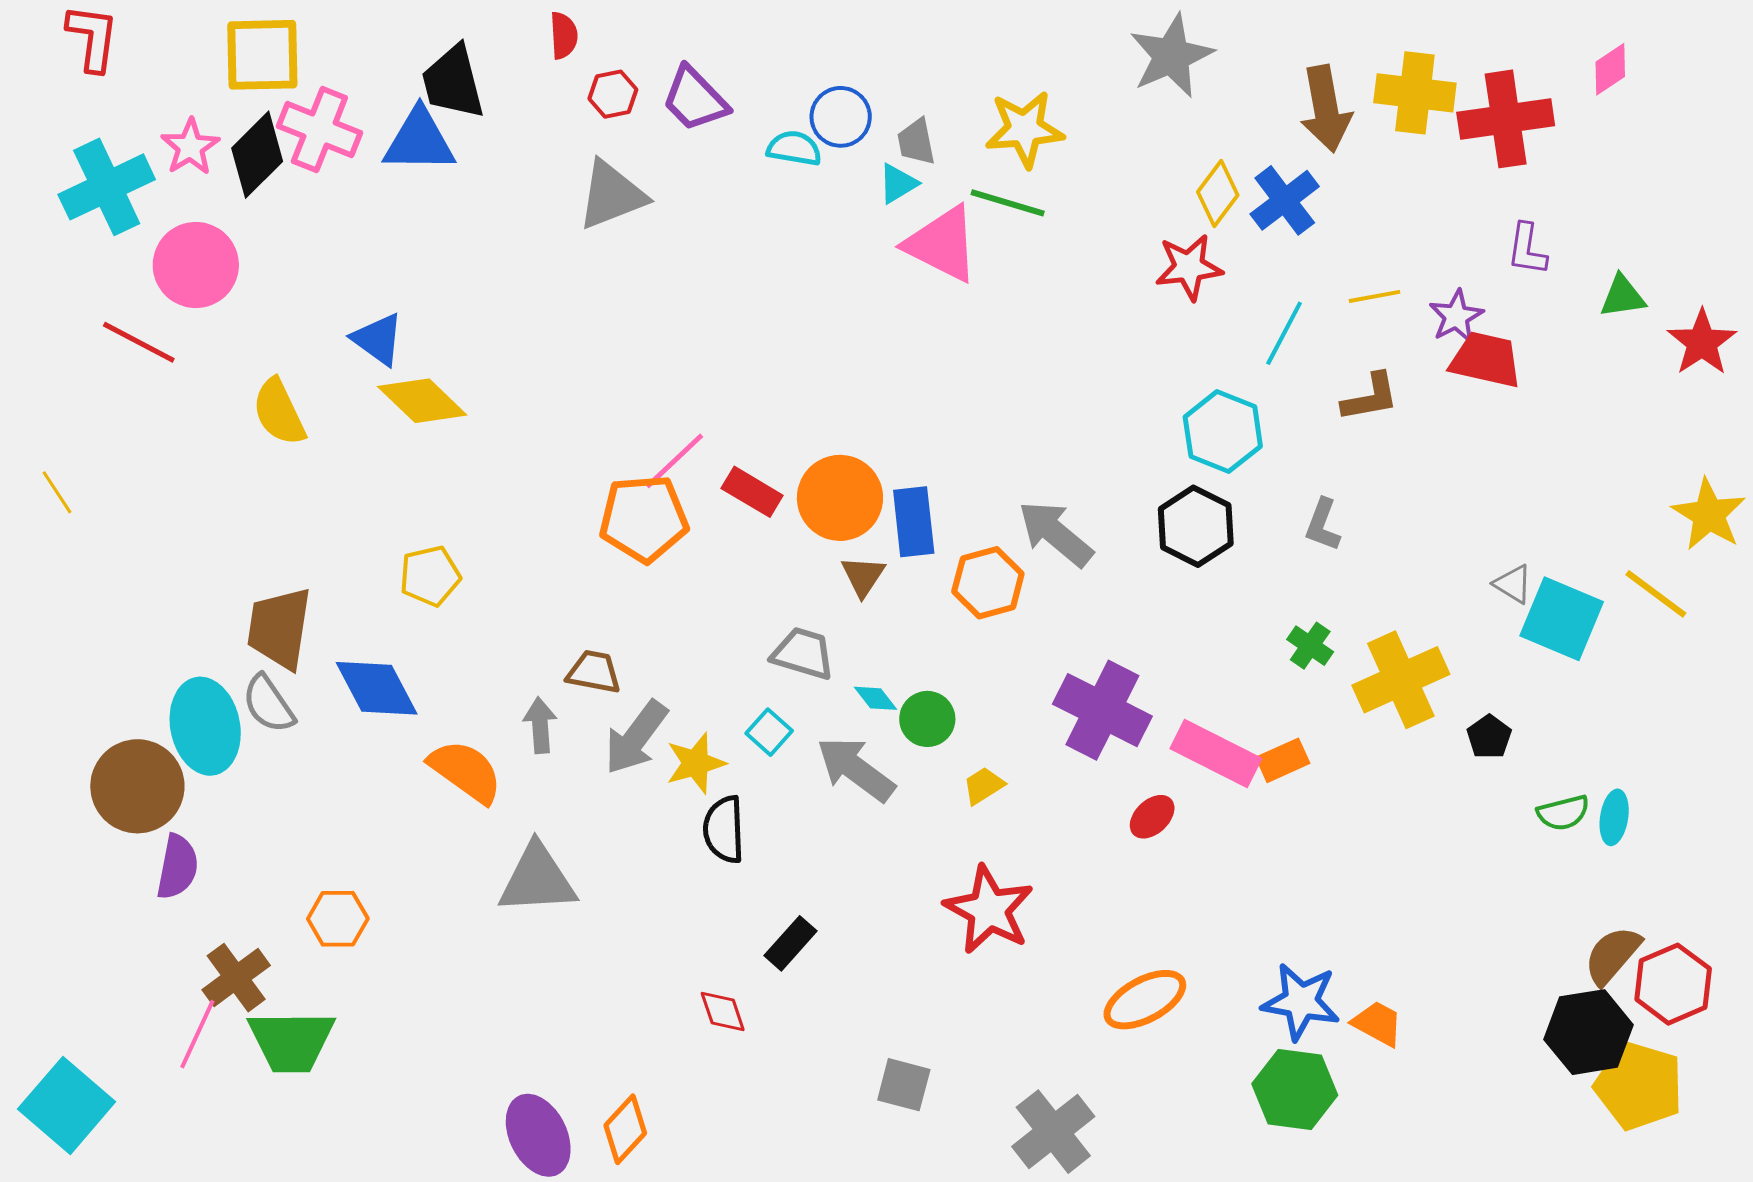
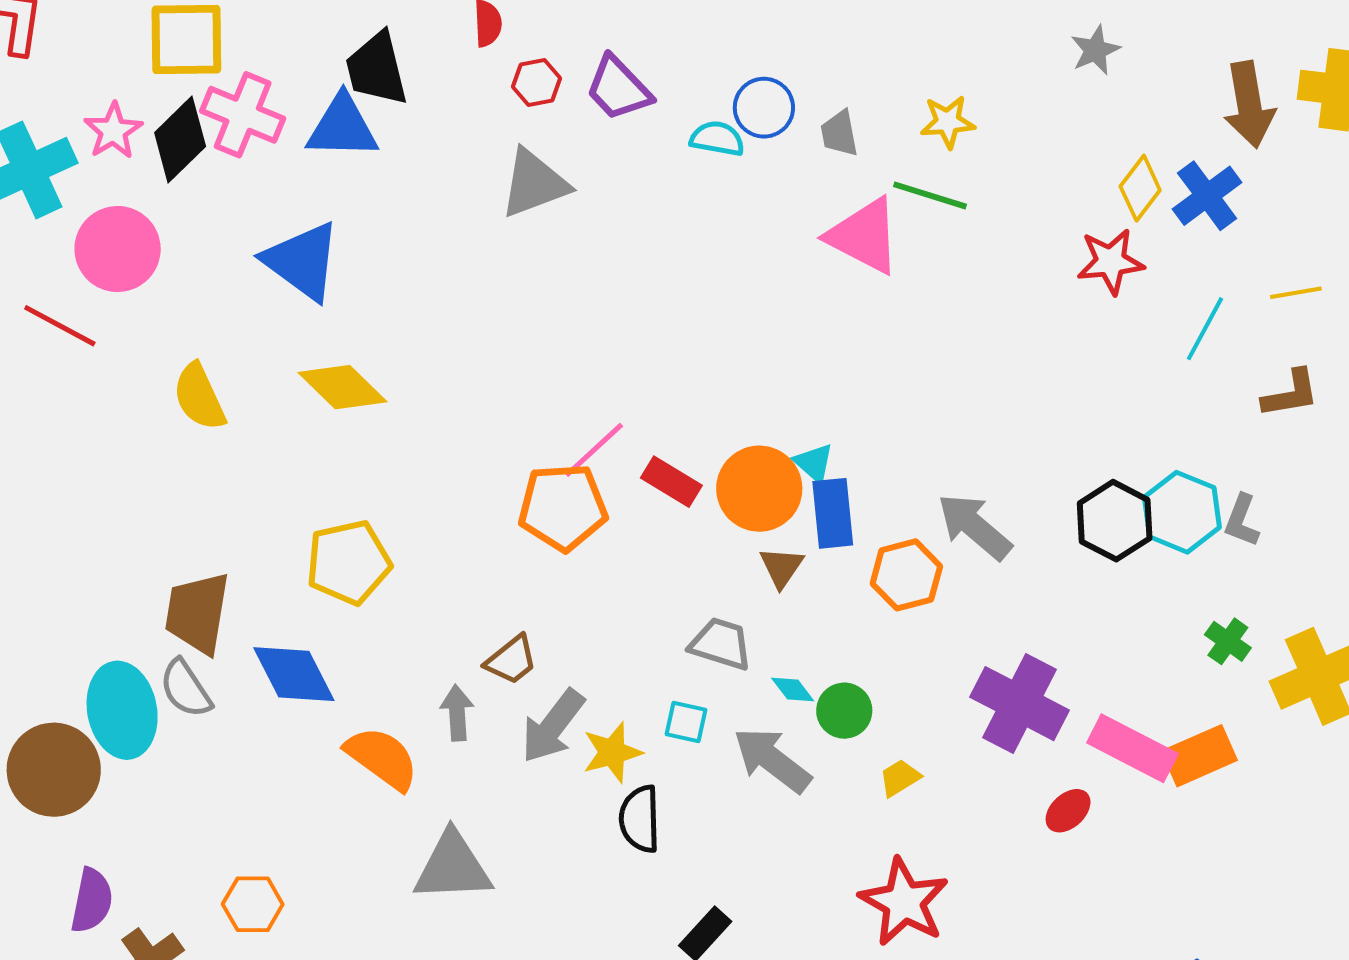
gray star: (1171, 56) -> (1095, 50), size x0.6
yellow star: (1025, 129) -> (948, 122), size x0.7
cyan triangle: (898, 184) -> (814, 463), moved, turned -48
blue triangle: (378, 339) -> (302, 261), moved, size x1.5
cyan hexagon: (1223, 432) -> (1182, 512), moved
yellow pentagon: (430, 576) -> (348, 562), size x1.4
brown trapezoid: (594, 672) -> (511, 660), turned 130
cyan square: (769, 732) -> (686, 722), turned -30
orange rectangle: (1283, 760) -> (1199, 756), size x1.4
purple semicircle: (177, 867) -> (92, 901), moved

